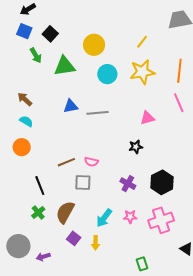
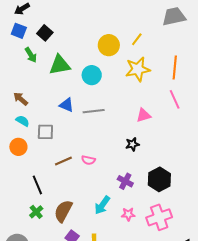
yellow circle: (94, 45) -> (109, 45), moved
cyan circle: (107, 74) -> (92, 75), moved
blue triangle: (71, 106) -> (67, 105), turned 35
gray square: (83, 183) -> (45, 132), moved
cyan arrow: (104, 218) -> (102, 205), moved

